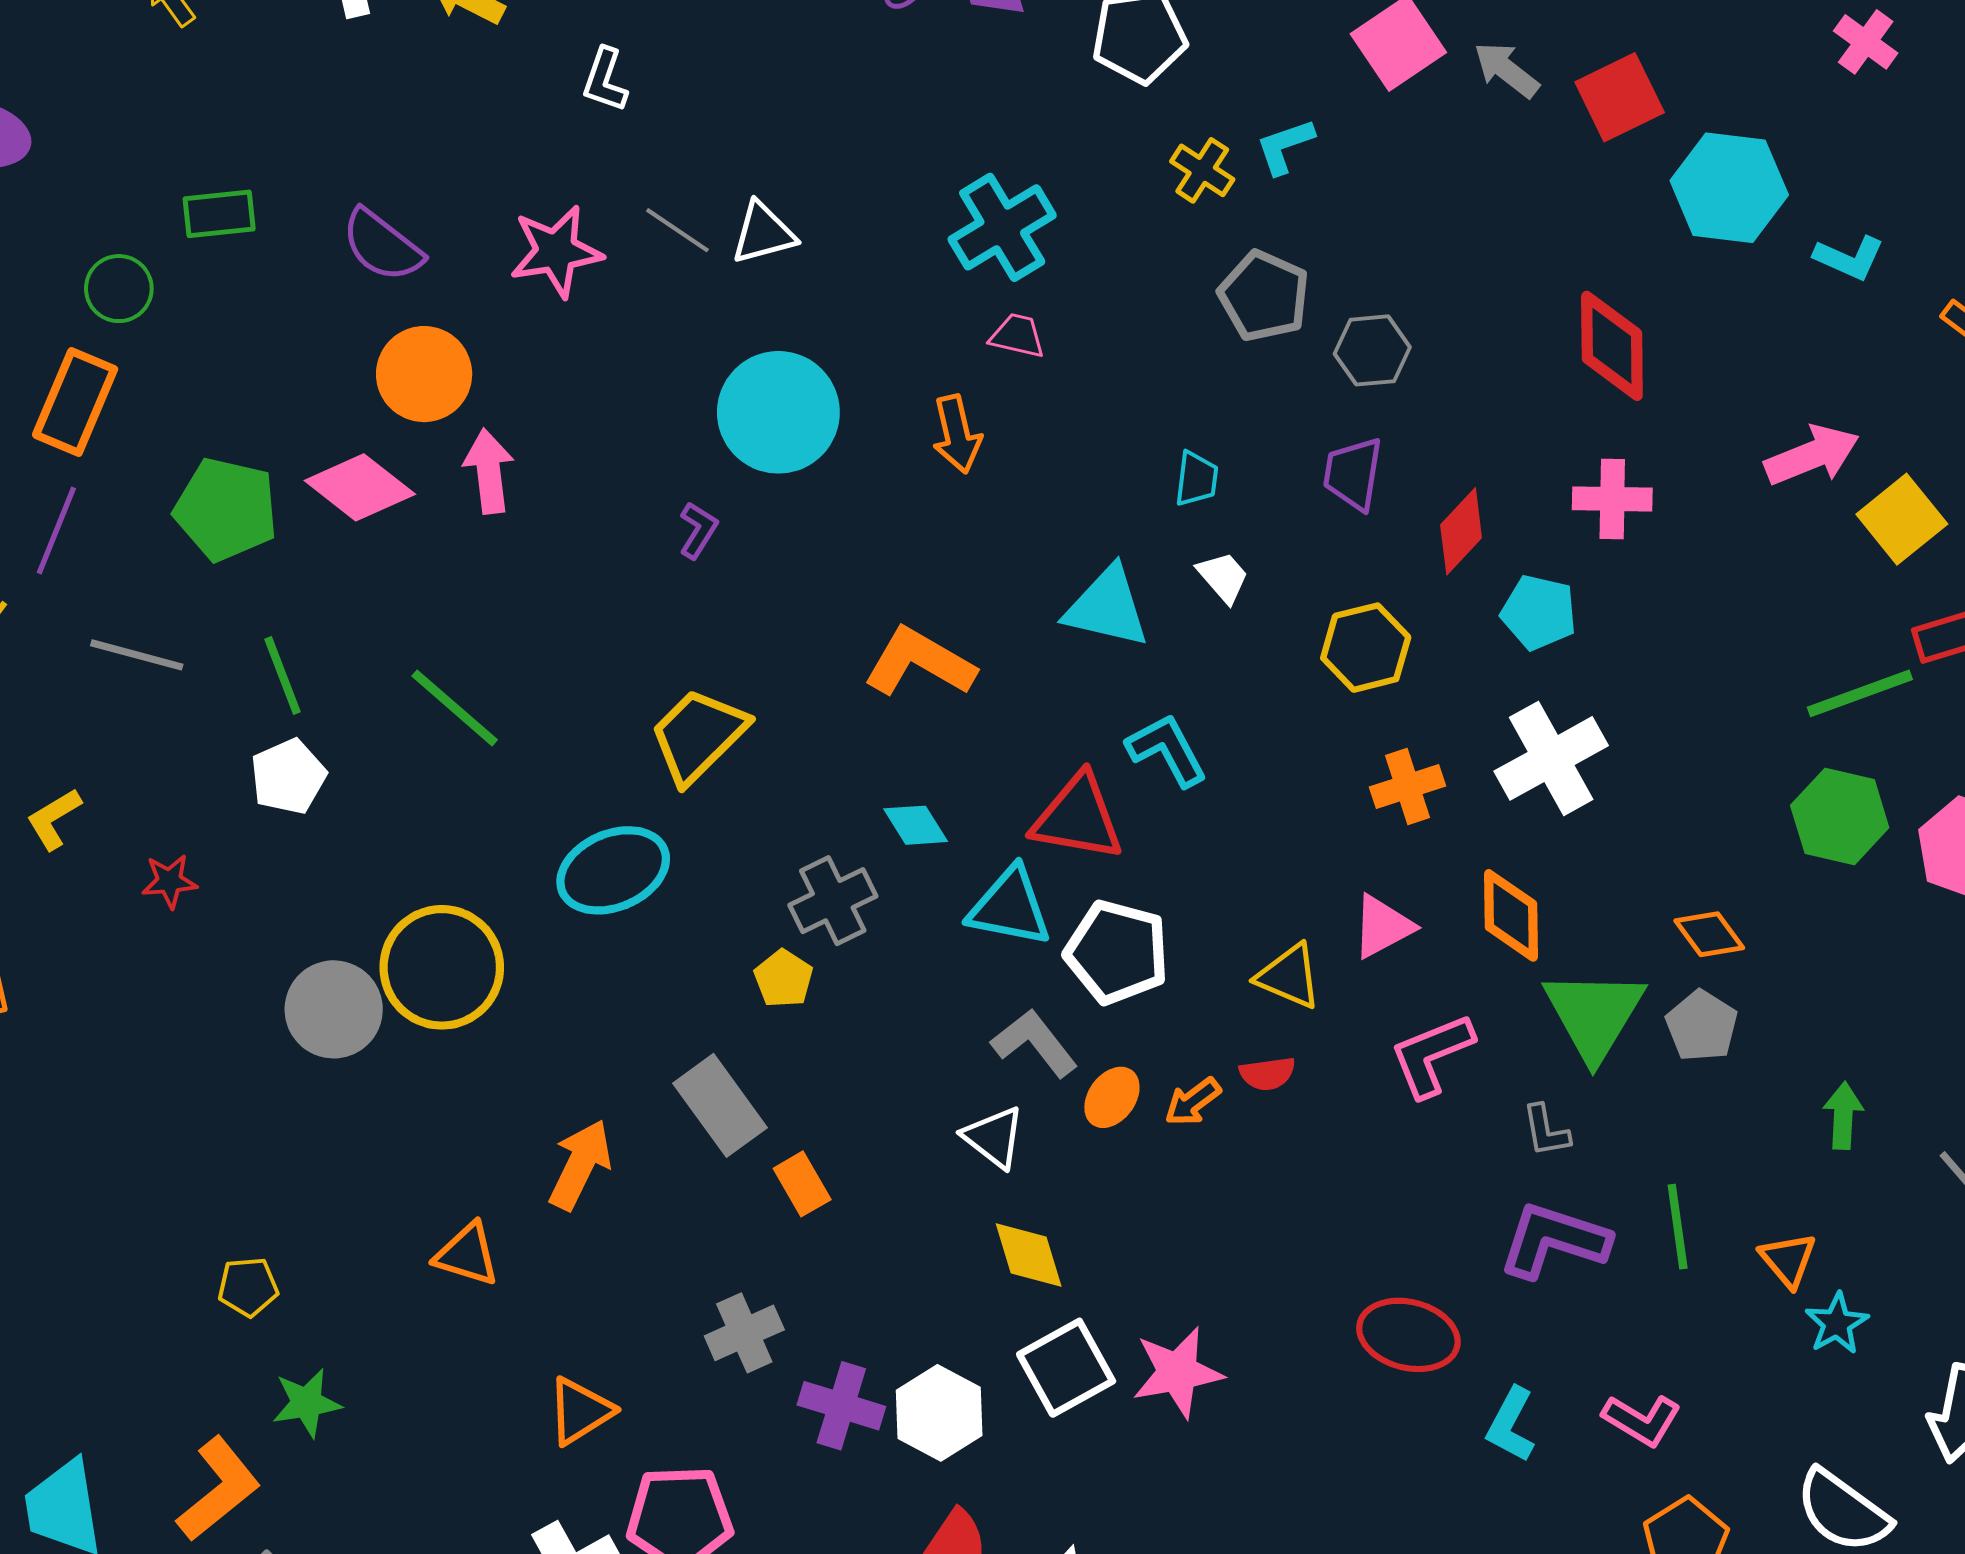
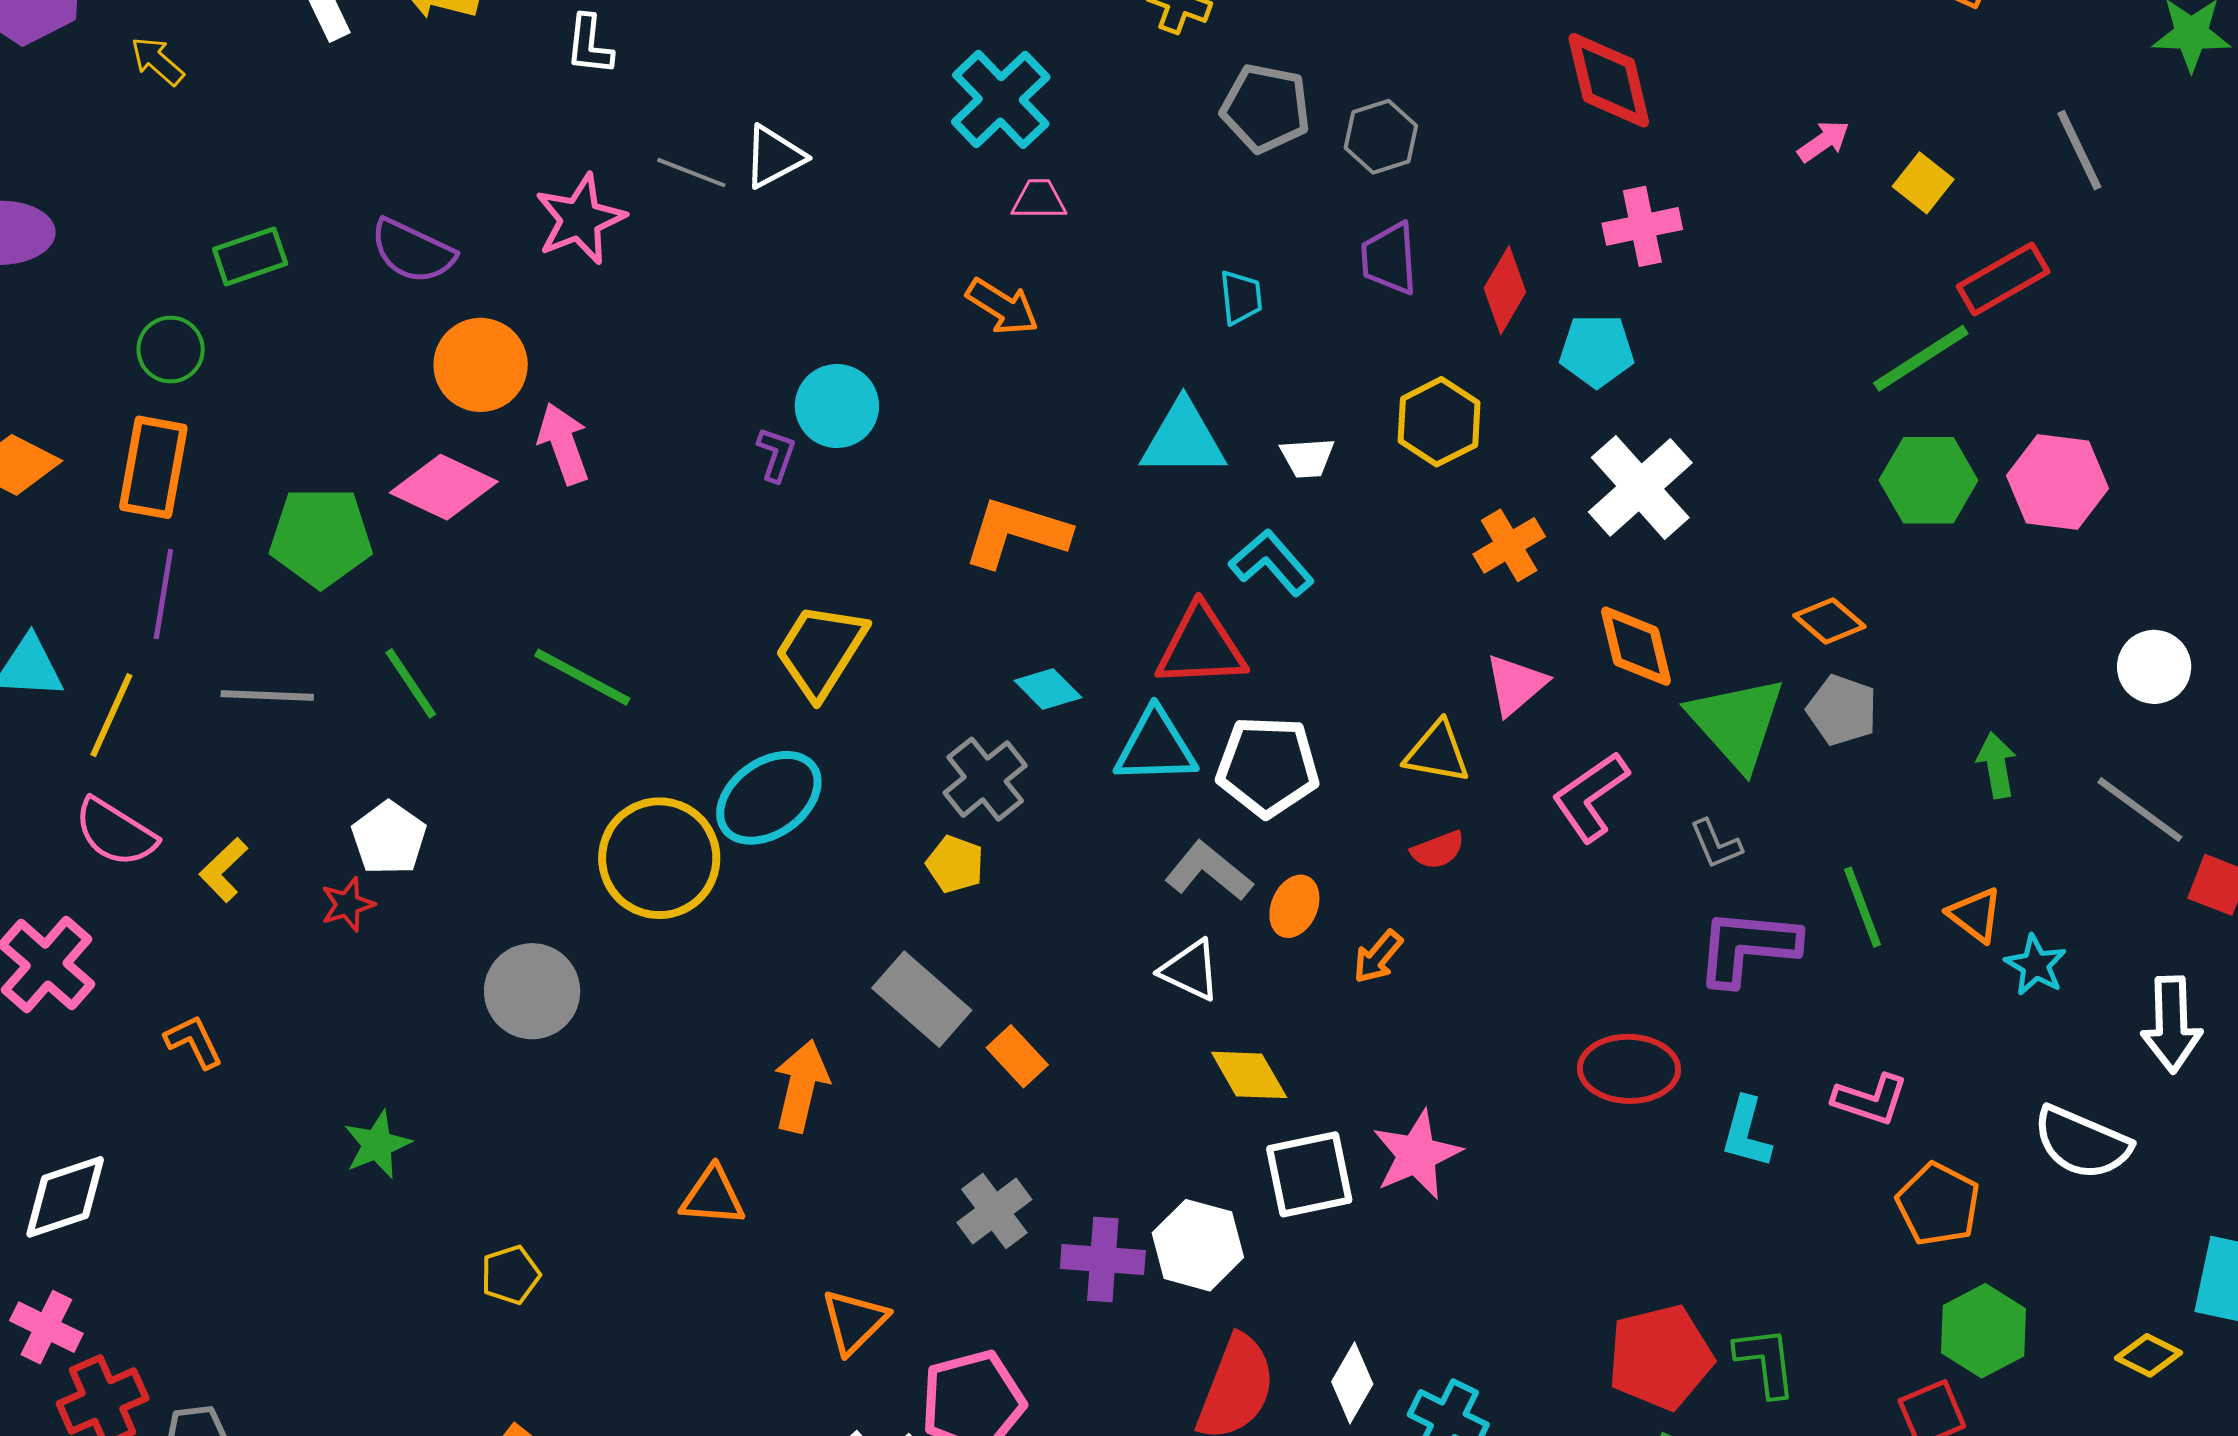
cyan circle: (778, 412) -> (837, 406), moved, size x0.7
orange arrow: (957, 434) -> (1002, 307), turned -32
pink arrow: (1812, 455) -> (1824, 141), size x0.6
yellow square: (1902, 519) -> (1923, 183), size x0.7
white trapezoid: (1223, 577) -> (1307, 458), moved, turned 140
white pentagon: (288, 777) -> (389, 838), moved
yellow circle: (442, 967) -> (659, 858), moved
orange arrow: (1193, 1102) -> (1378, 957), moved
white square: (1066, 1368) -> (1309, 1174), turned 30
green star: (307, 1403) -> (377, 1145), moved

